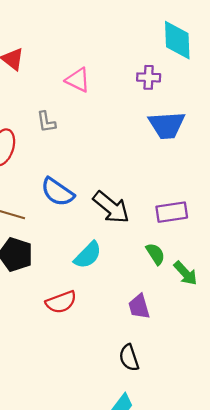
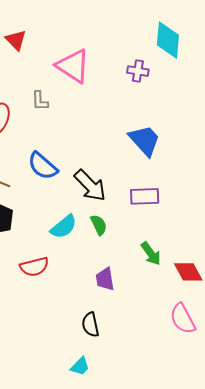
pink triangle: (78, 80) -> (73, 66), size x1.5
blue trapezoid: (167, 125) -> (145, 140), moved, turned -135
green semicircle: (155, 254) -> (99, 225), moved

